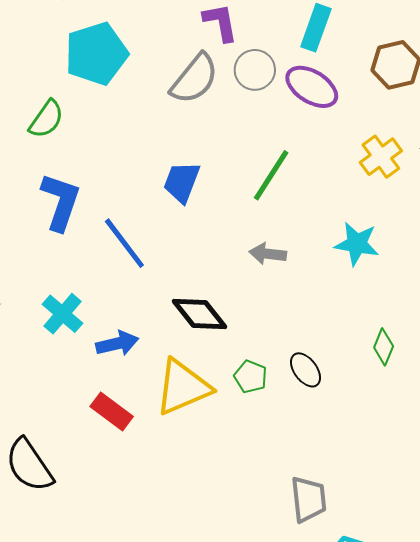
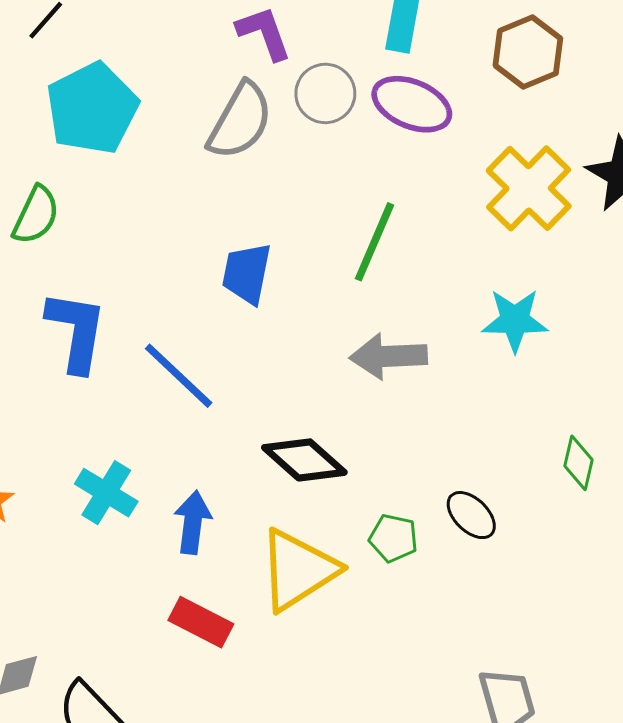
yellow cross: (381, 157) -> (529, 188), size x1.4
gray arrow: (268, 254) -> (388, 356), size x1.4
blue arrow: (117, 343) -> (193, 522), turned -60

